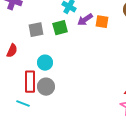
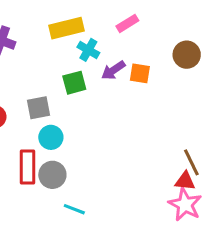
gray square: (36, 30) -> (38, 108), moved
cyan line: (23, 104) -> (74, 209), moved

